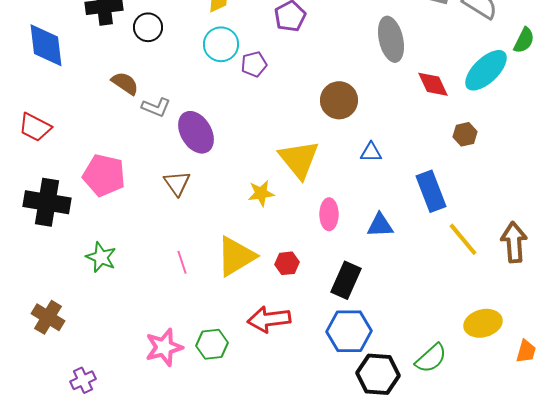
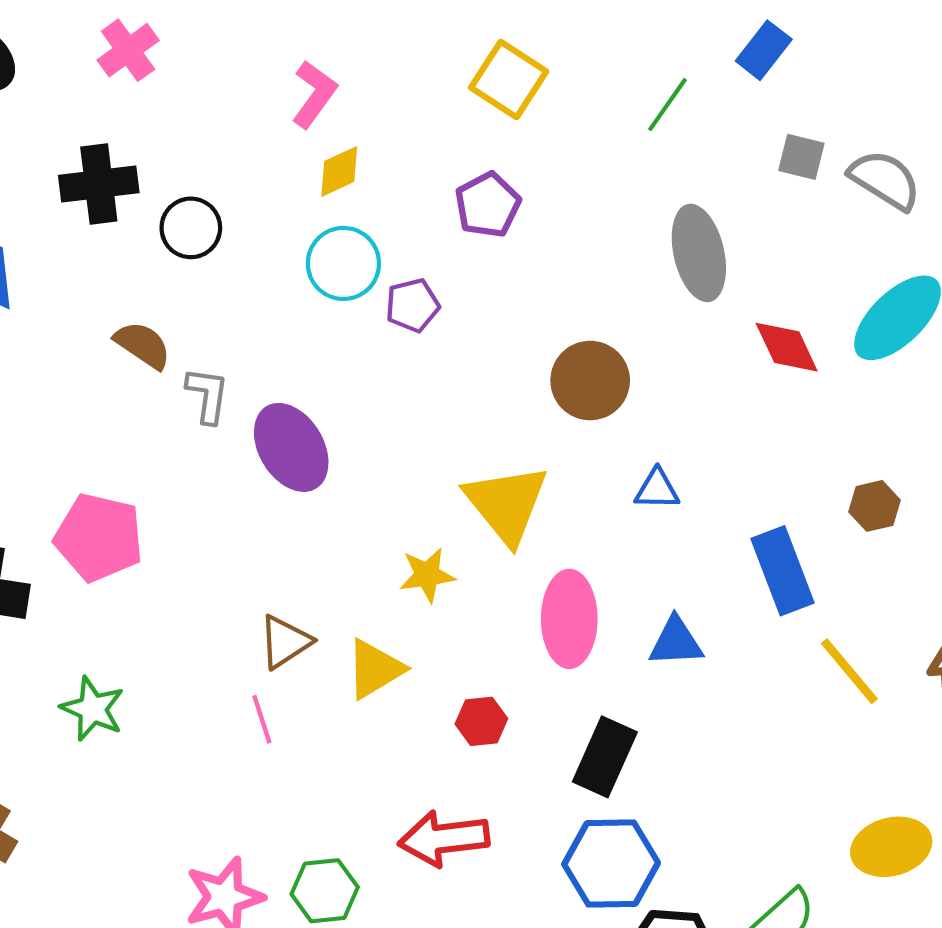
gray L-shape: (156, 107) -> (208, 395), turned -104
brown hexagon: (465, 134) -> (875, 506), moved
brown triangle: (177, 183) -> (285, 642), moved, turned 32
pink ellipse: (329, 214) -> (569, 619), size x1.4
yellow triangle: (236, 256) -> (375, 669), moved, size x0.7

